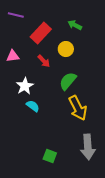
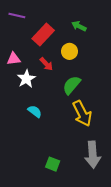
white star: (25, 86) -> (26, 79), moved

